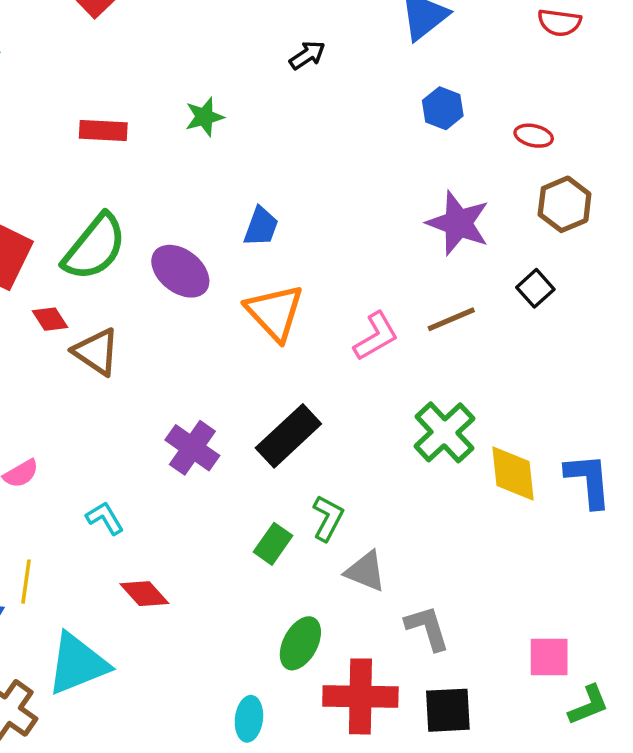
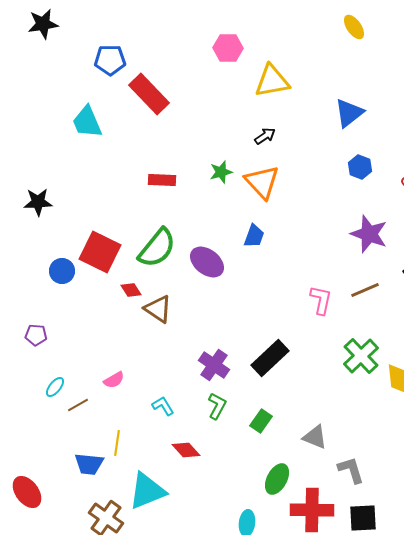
black arrow: (307, 55) -> (265, 136), moved
orange triangle: (275, 312) -> (262, 182), moved
pink L-shape: (376, 336) -> (321, 300), turned -48
green L-shape: (328, 518) -> (217, 406), moved

